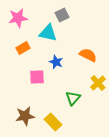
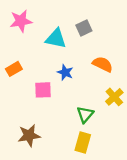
gray square: (62, 15) -> (84, 28), moved
orange rectangle: (23, 48) -> (14, 69), moved
yellow rectangle: (53, 122) -> (83, 142), moved, turned 60

